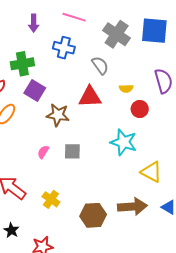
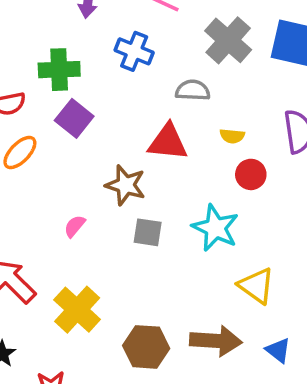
gray semicircle: (100, 65) -> (193, 90), turned -60
brown star: (58, 115) -> (126, 185), moved
gray square: (72, 151) -> (148, 232), moved
yellow cross: (51, 199) -> (77, 310), size x1.5

